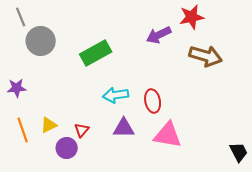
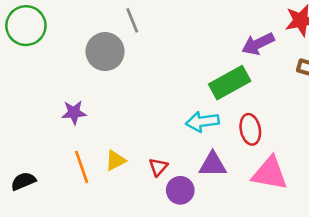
gray line: (21, 17) -> (132, 20), moved
green rectangle: (96, 53) -> (230, 83), moved
purple circle: (67, 148) -> (180, 190), moved

